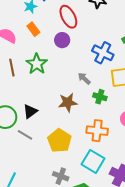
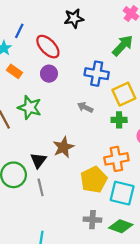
green cross: (100, 97) -> (119, 120), moved
brown star: (68, 102) -> (63, 147), moved
gray line: (25, 135) -> (41, 187), turned 63
yellow pentagon: (59, 141) -> (94, 180), moved, turned 30

